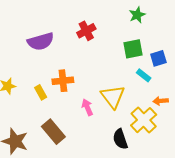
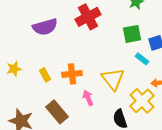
red cross: (86, 31) -> (88, 17), size x1.4
orange cross: (63, 81) -> (72, 74), moved
pink arrow: (87, 107) -> (88, 98), moved

